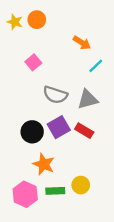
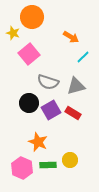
orange circle: (37, 20) -> (32, 17), size x1.5
yellow star: (15, 22) -> (13, 33), moved
pink square: (33, 62) -> (29, 54), size x1.5
black circle: (32, 132) -> (29, 103), moved

